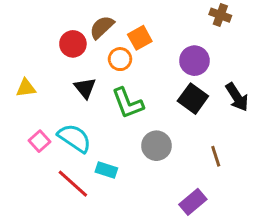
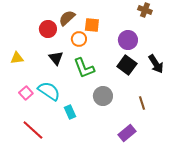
orange square: (140, 38) -> (92, 25), turned 35
cyan rectangle: (106, 170) -> (70, 112), turned 48
red line: (73, 184) -> (33, 130), moved

